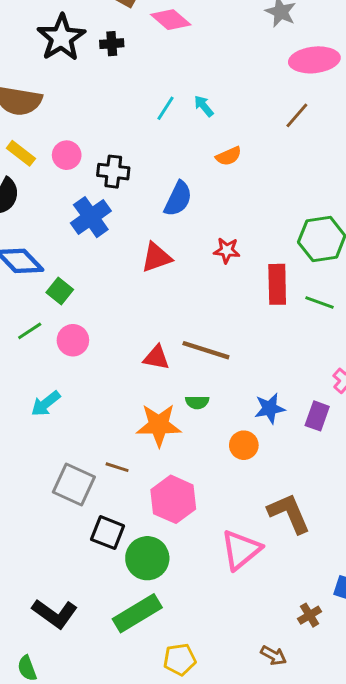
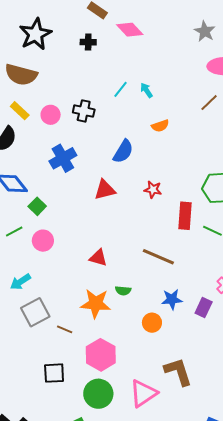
black star: (61, 38) -> (35, 34), moved
black cross: (113, 172) -> (84, 111), moved
brown line: (206, 350) -> (158, 257), moved
gray square: (74, 484) -> (35, 312), moved, turned 32
black square: (108, 533) -> (54, 373), turned -30
green circle: (147, 558) -> (98, 394), moved

